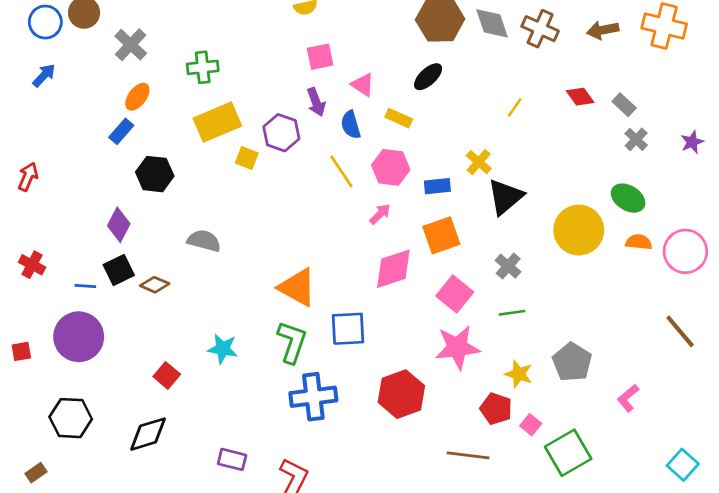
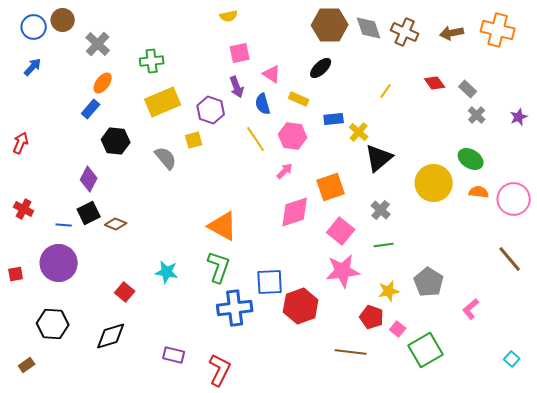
yellow square: (247, 158) -> (194, 140), moved, turned -36
blue rectangle: (437, 186) -> (334, 119), moved
gray semicircle: (204, 241) -> (166, 158), moved, turned 35
blue square: (348, 329) -> (270, 282), moved
yellow star: (519, 374) -> (389, 291), turned -30
cyan square: (683, 465) -> (512, 359), size x0.7

